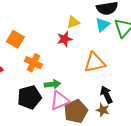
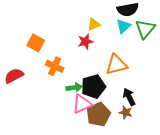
black pentagon: (29, 97) -> (93, 86), moved

